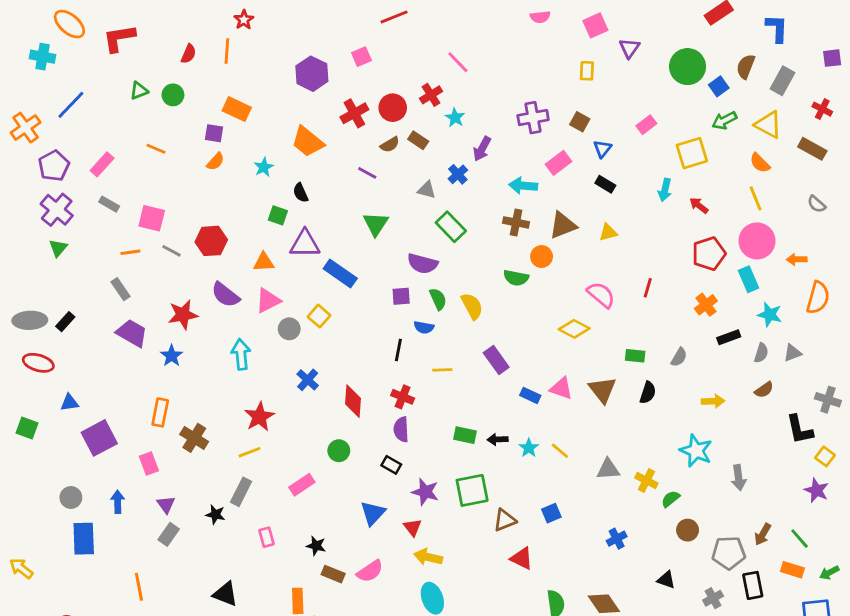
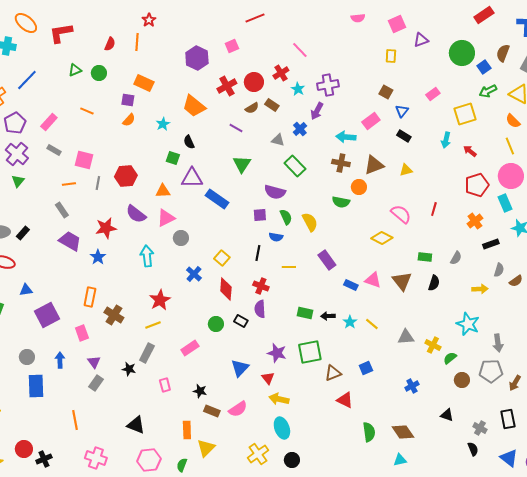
purple triangle: (629, 48) -> (421, 40), turned 35
purple cross: (533, 118) -> (328, 85), moved
gray line: (172, 251) -> (98, 183), turned 72
yellow square: (319, 316) -> (222, 258), moved
gray semicircle: (761, 353) -> (499, 270), moved
black rectangle: (391, 465) -> (241, 321), moved
gray pentagon: (729, 553) -> (491, 371), moved
gray cross: (713, 598) -> (480, 428), turned -32

